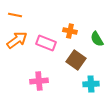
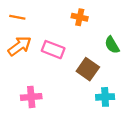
orange cross: (70, 31) -> (80, 17), moved
pink cross: (39, 81) -> (31, 97), moved

